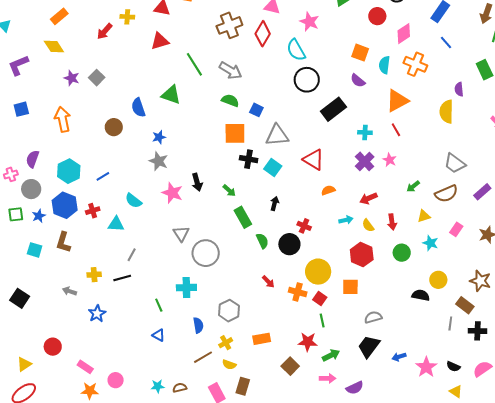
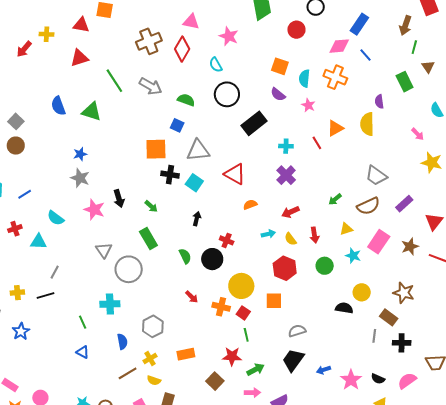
pink diamond: (404, 34) -> (339, 46), moved, turned 30
cyan semicircle: (296, 50) -> (216, 65), size x0.7
gray square: (97, 78) -> (16, 121), moved
green semicircle: (230, 100) -> (186, 100), moved
orange triangle: (397, 101) -> (335, 128), moved, size x0.7
blue semicircle: (138, 108) -> (58, 106), moved
brown circle: (114, 127) -> (16, 146), moved
pink star: (390, 160) -> (308, 105), moved
green rectangle: (243, 217) -> (148, 238), moved
pink rectangle: (456, 229) -> (379, 242), size x1.6

